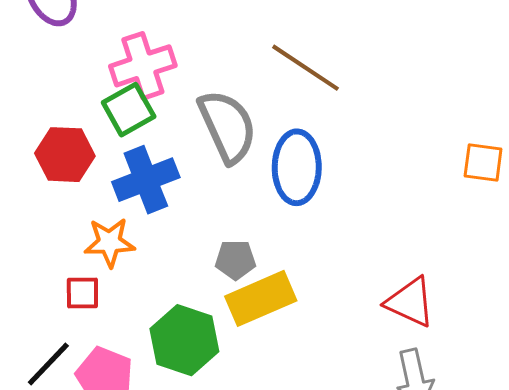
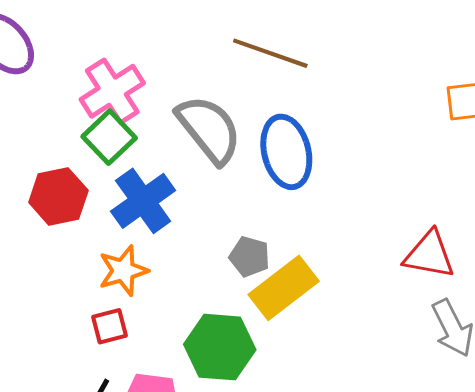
gray pentagon: (235, 260) -> (250, 257), turned 30

